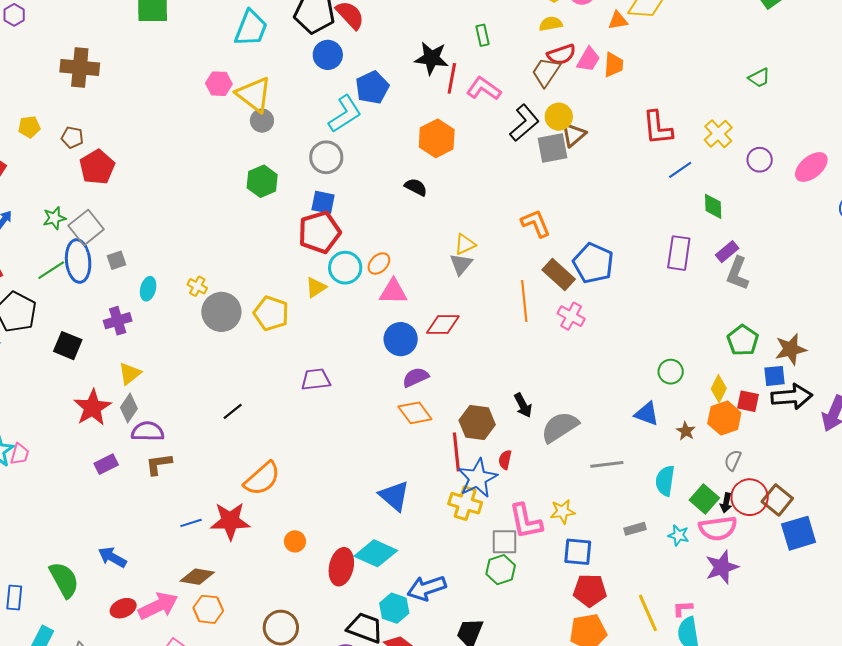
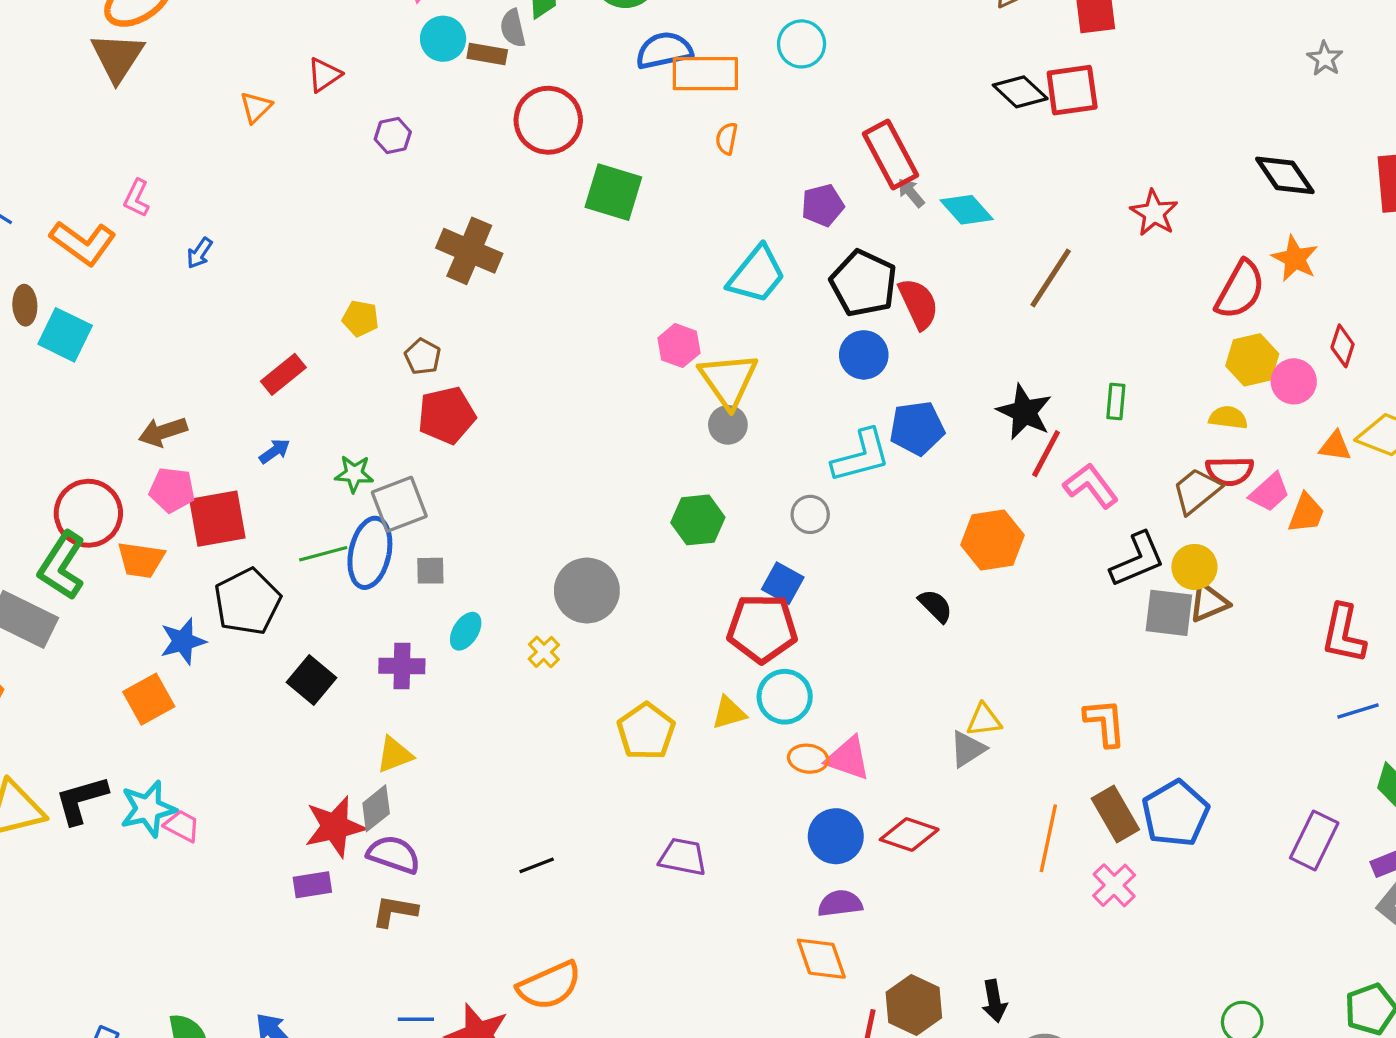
gray circle: (326, 157) -> (810, 514), size x0.7
orange ellipse: (379, 264) -> (808, 759), moved, turned 35
gray circle: (221, 312) -> (587, 591), moved
red star: (92, 408) -> (335, 827), moved
pink trapezoid: (20, 454) -> (182, 826), turned -95

